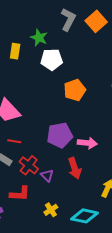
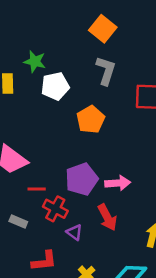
gray L-shape: (68, 19) -> (106, 71), moved
red line: (14, 141) -> (37, 189), moved
red cross: (29, 165) -> (55, 209), moved

